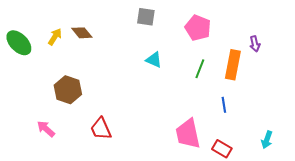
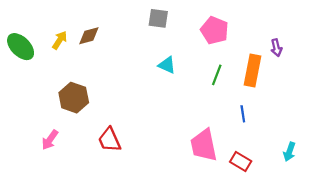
brown diamond: (82, 33) -> (89, 36), turned -65
pink arrow: (46, 129) -> (50, 140), turned -96

